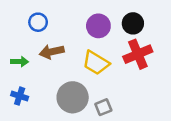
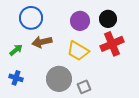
blue circle: (38, 22) -> (31, 18), size x1.5
green arrow: (20, 62) -> (16, 50), turned -40

